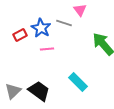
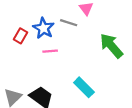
red rectangle: (20, 35) -> (21, 36), turned -32

